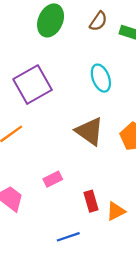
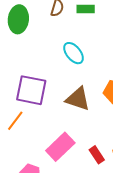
purple square: (33, 85) -> (31, 90), moved, turned -32
pink rectangle: (53, 179) -> (60, 147), size x1.8

